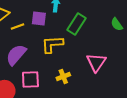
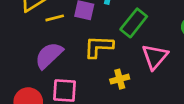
pink triangle: (96, 62) -> (155, 57), moved
yellow cross: (63, 76) -> (120, 79), moved

